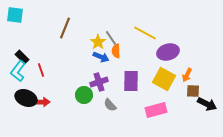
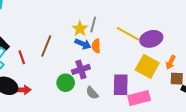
brown line: (65, 28) -> (46, 46), moved
yellow line: (145, 33) -> (128, 34), moved
gray line: (111, 38) -> (93, 25), turned 49
orange semicircle: (116, 51) -> (96, 46), moved
purple rectangle: (131, 81) -> (121, 85), moved

